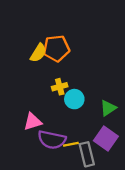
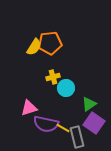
green triangle: (108, 108) -> (89, 104), moved
yellow line: (71, 144) -> (63, 128), turned 40

